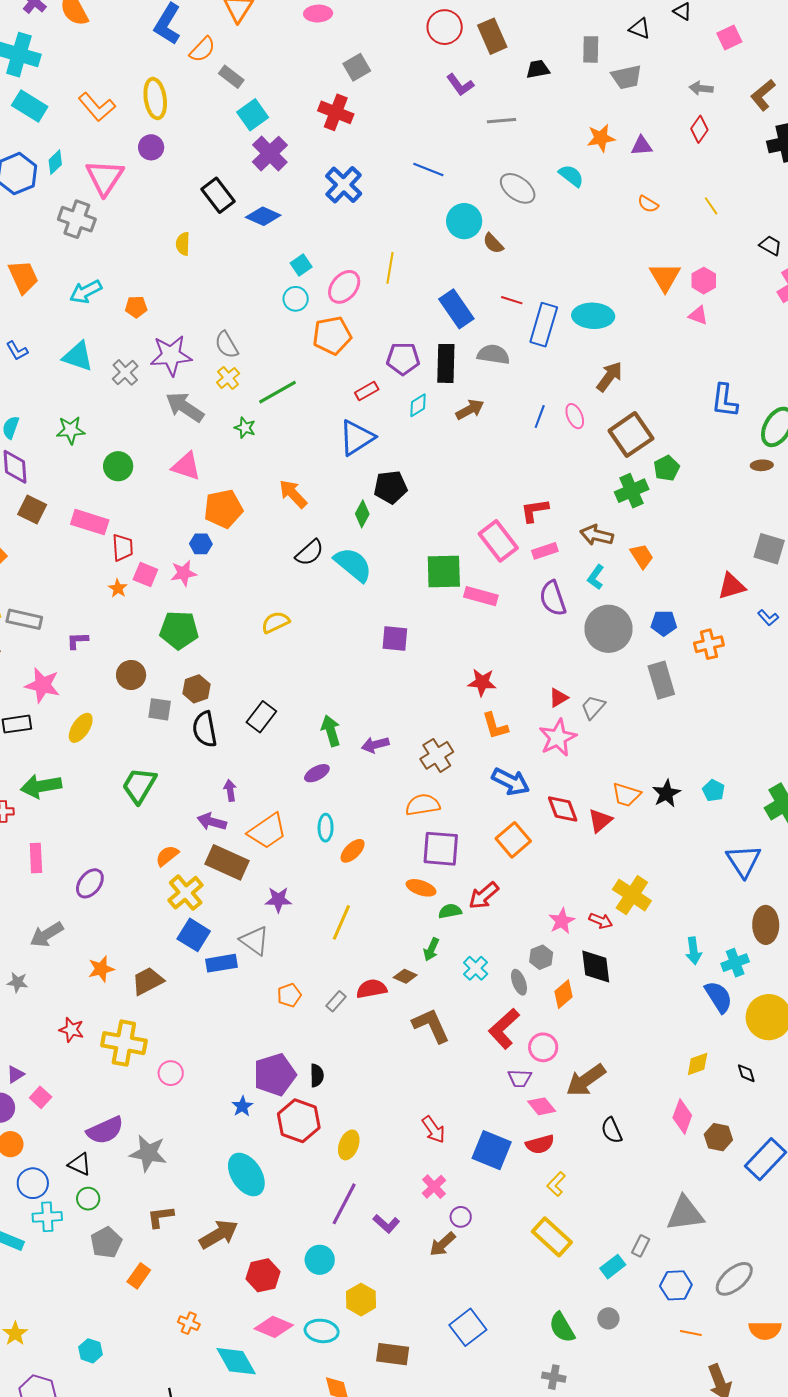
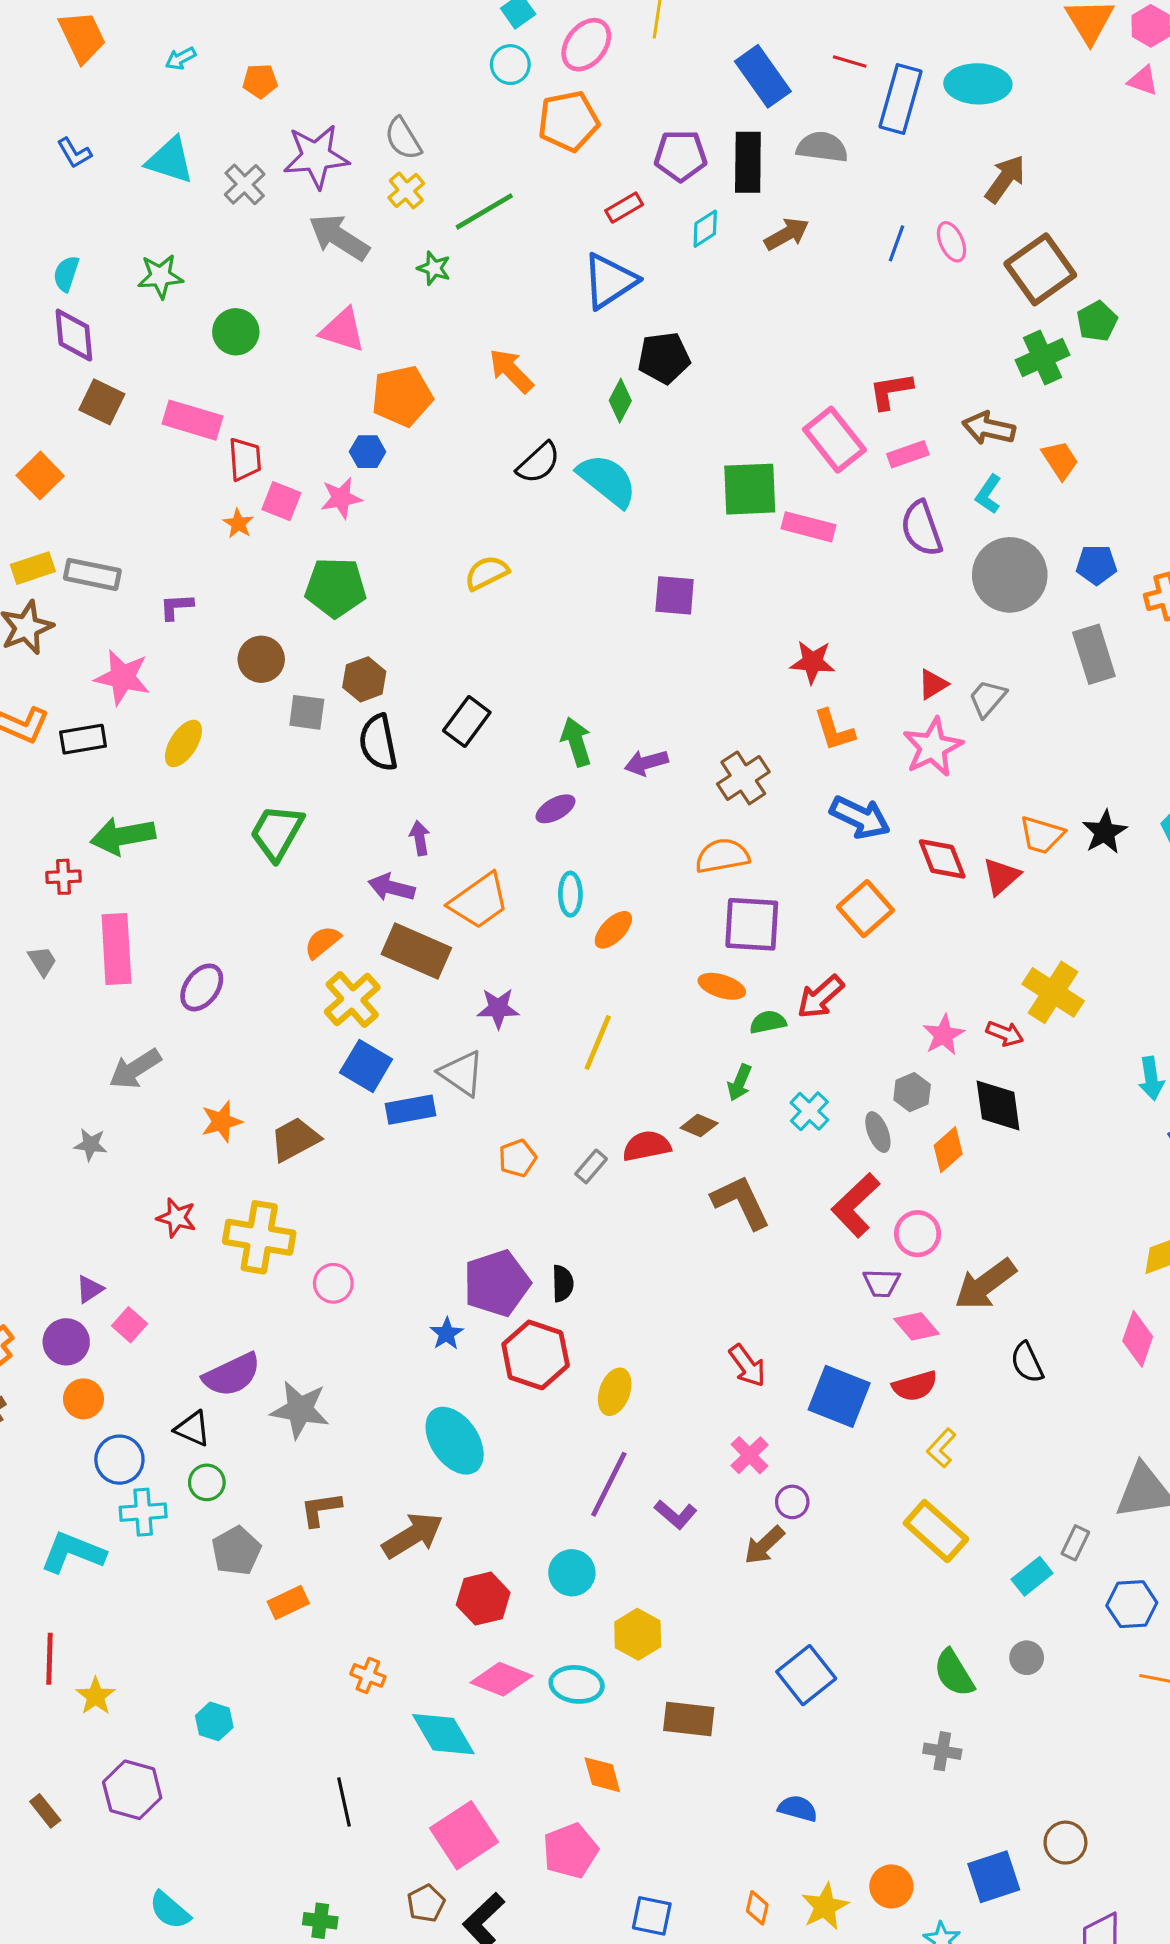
cyan arrow: (86, 292) -> (181, 58), size x0.6
pink rectangle: (36, 858) -> (116, 949), size x1.5
orange rectangle: (139, 1276) -> (288, 1603), turned 30

